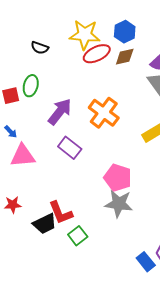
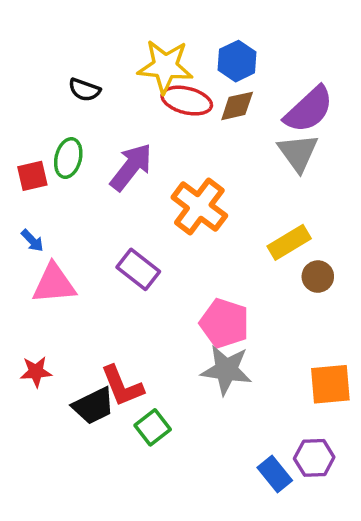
red ellipse: (97, 54) -> (187, 101), turned 40
purple arrow: (60, 112) -> (131, 167), moved

